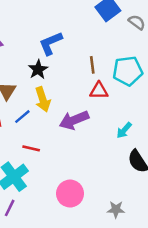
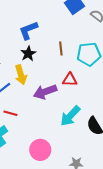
black star: (38, 69) -> (28, 54), moved
red triangle: (99, 91) -> (70, 80), moved
cyan arrow: (124, 130) -> (70, 116), moved, size x1.6

